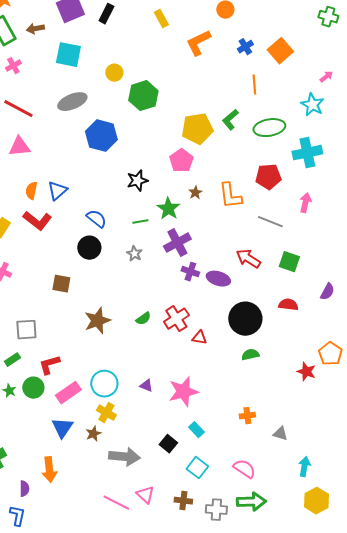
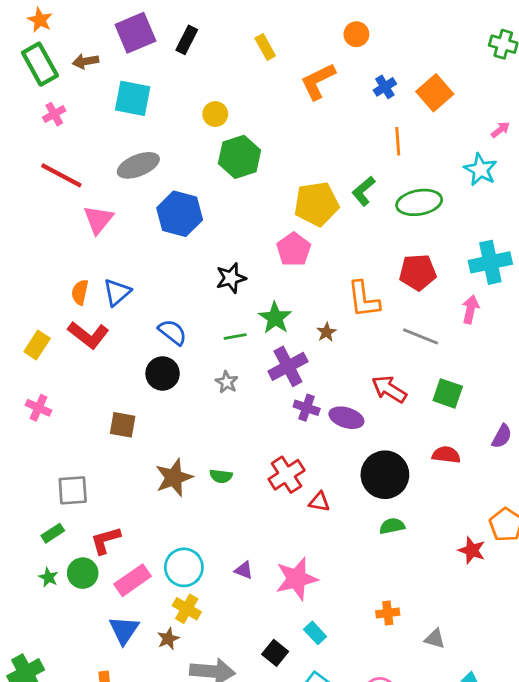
yellow circle: (114, 73) -> (215, 114), moved
pink triangle: (19, 147) -> (98, 220), moved, turned -45
cyan cross: (307, 153) -> (490, 262), moved
brown star: (195, 193) -> (326, 332), moved
green semicircle: (143, 319) -> (221, 476), moved, turned 42

